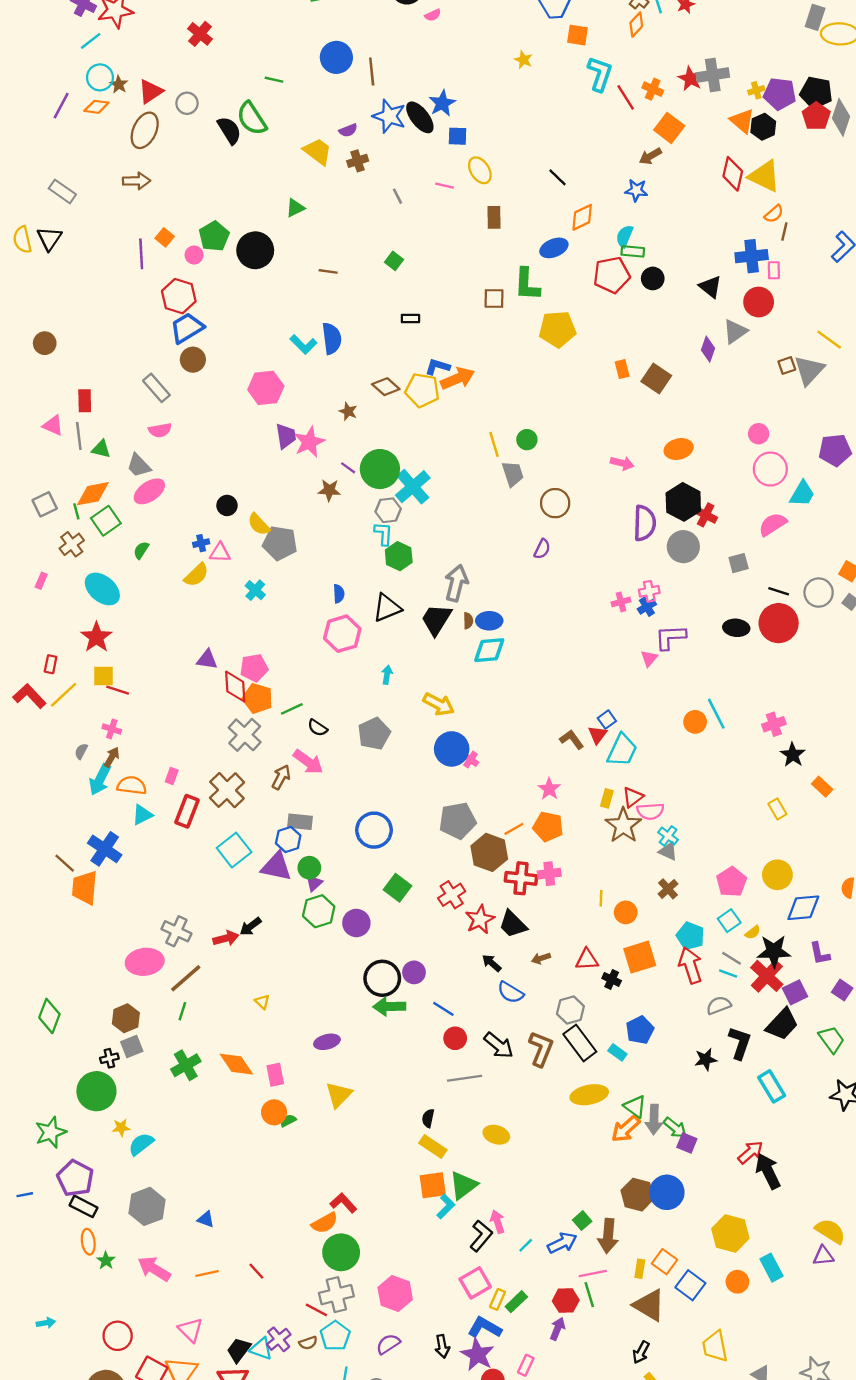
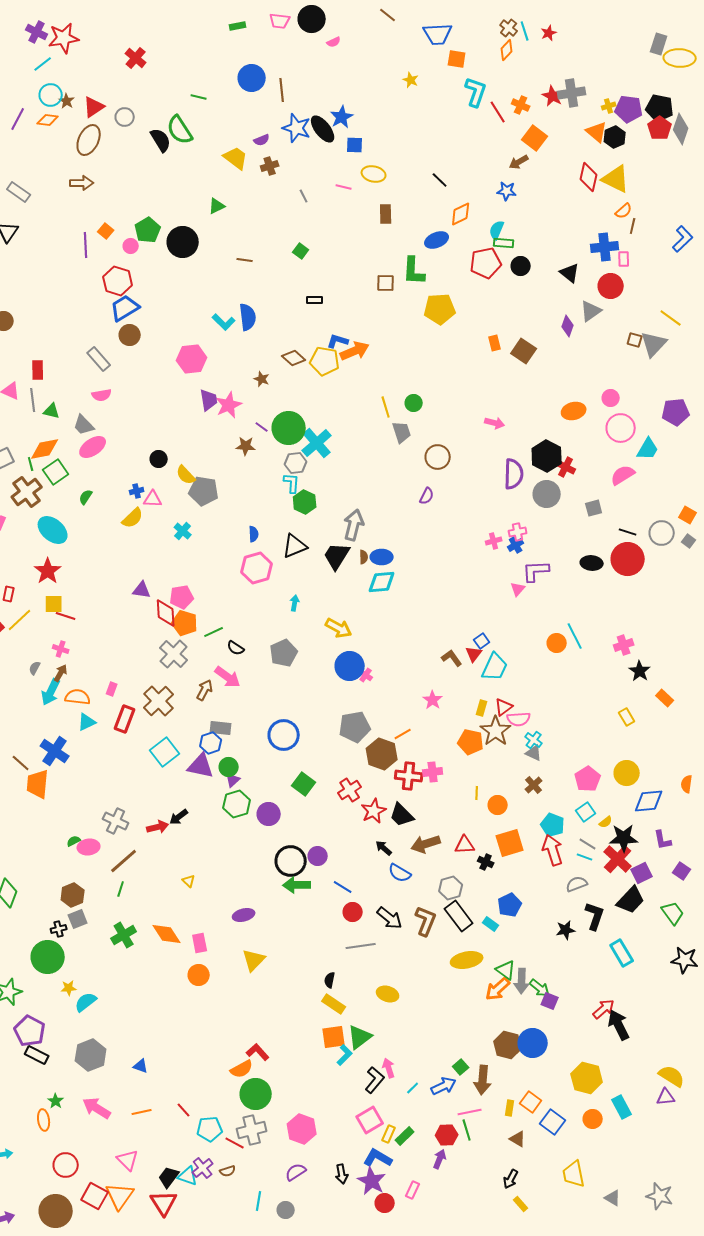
yellow ellipse: (480, 170) -> (374, 174), turned -45
brown square: (787, 366) -> (635, 340), turned 35
orange ellipse: (679, 449) -> (574, 411), moved
brown cross: (72, 544) -> (27, 492), size x1.4
orange pentagon: (548, 827) -> (471, 742), moved
brown arrow: (541, 958) -> (426, 844), size x1.8
pink ellipse: (145, 962) -> (89, 847), size x0.7
green semicircle: (288, 1121) -> (74, 841), moved
orange ellipse: (88, 1242) -> (44, 1120), moved
brown triangle: (649, 1305) -> (518, 1139), size x0.6
cyan pentagon: (335, 1336) -> (210, 1129), moved, turned 30

